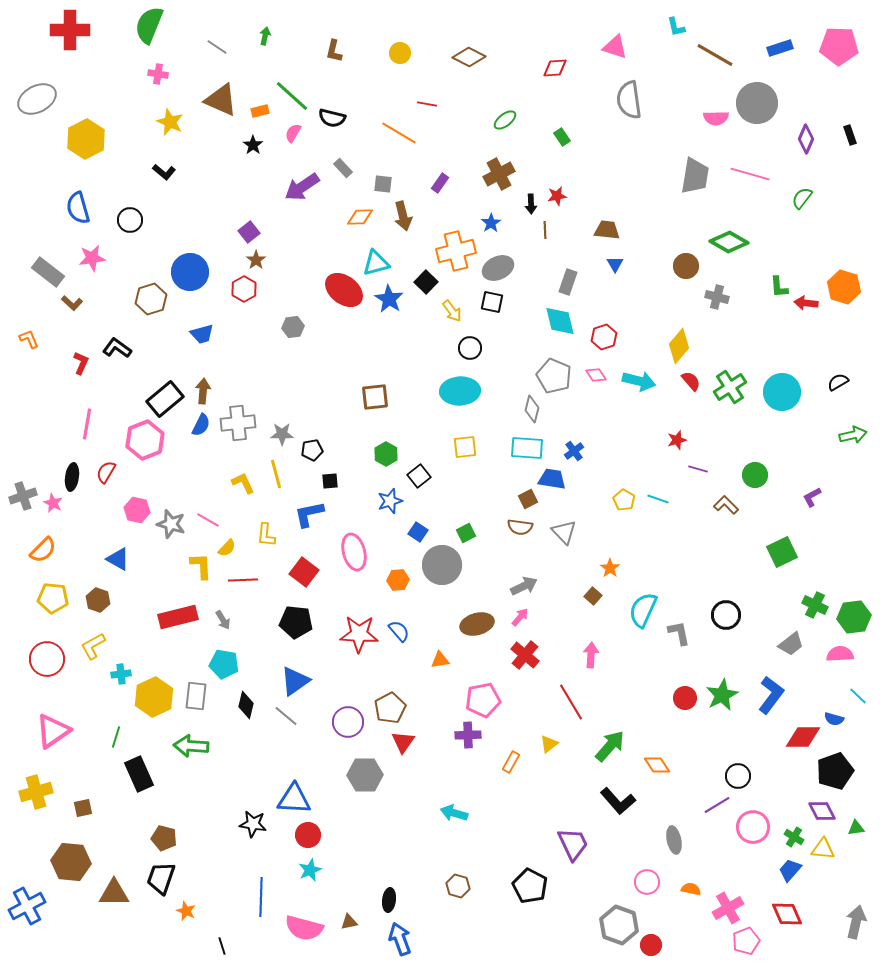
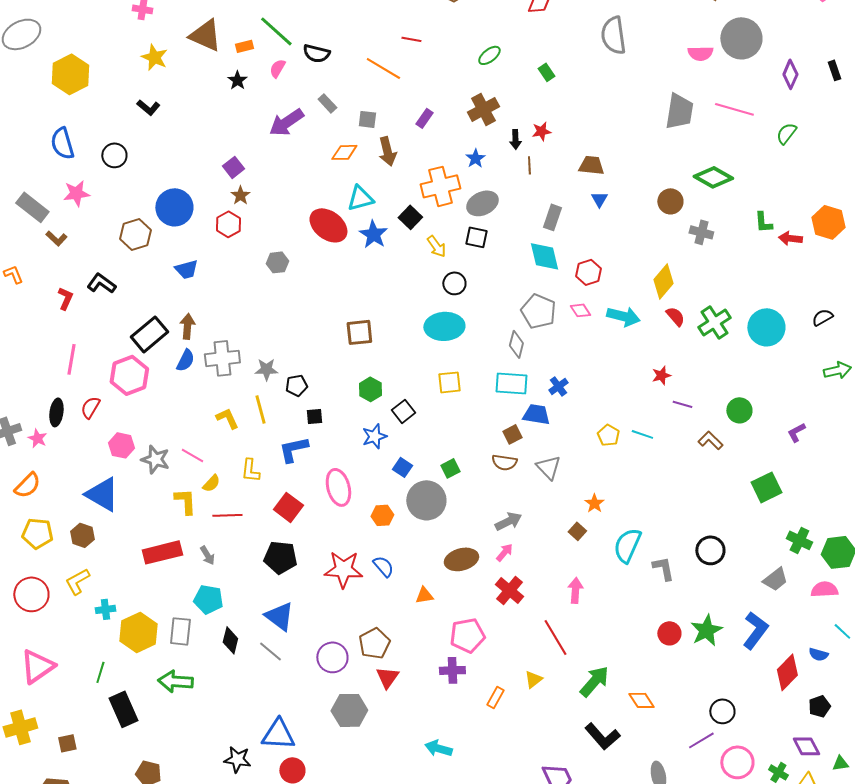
blue triangle: (118, 559) -> (102, 494), size x1.5
blue triangle: (295, 681) -> (279, 616), turned -48
red diamond: (803, 737) -> (787, 672), turned -45
black pentagon: (835, 771) -> (819, 706), size x0.6

